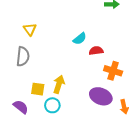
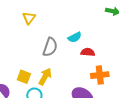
gray semicircle: (23, 57) -> (50, 47), moved
orange cross: (113, 71) -> (100, 75), turned -36

